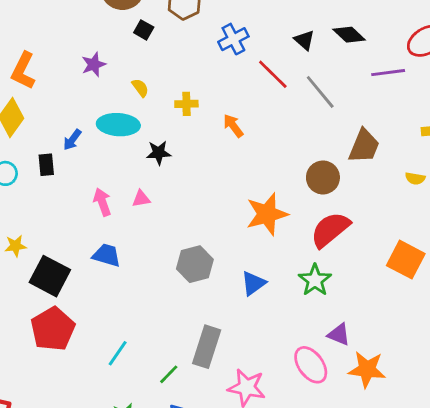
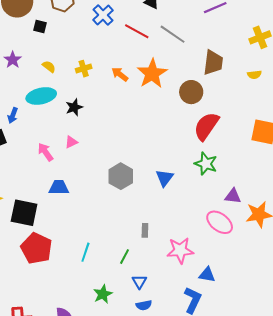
orange star: (267, 214) -> (152, 74), moved
gray rectangle: (207, 347) -> (145, 230), size x0.5

